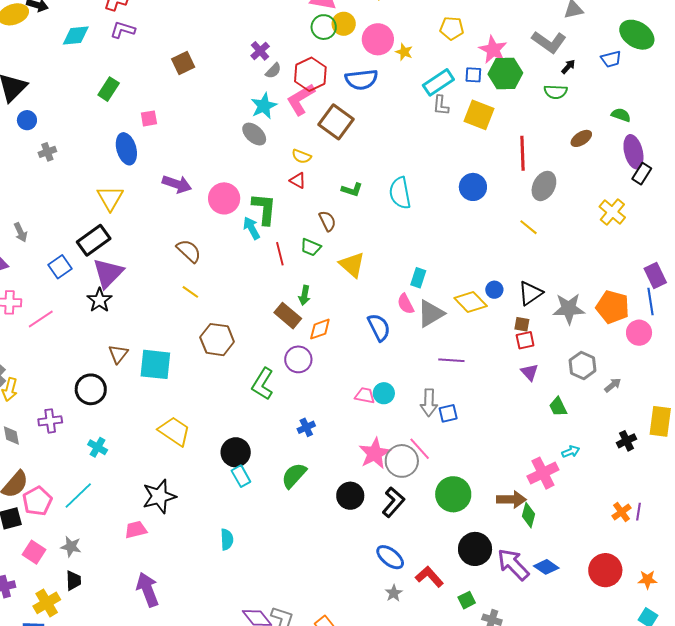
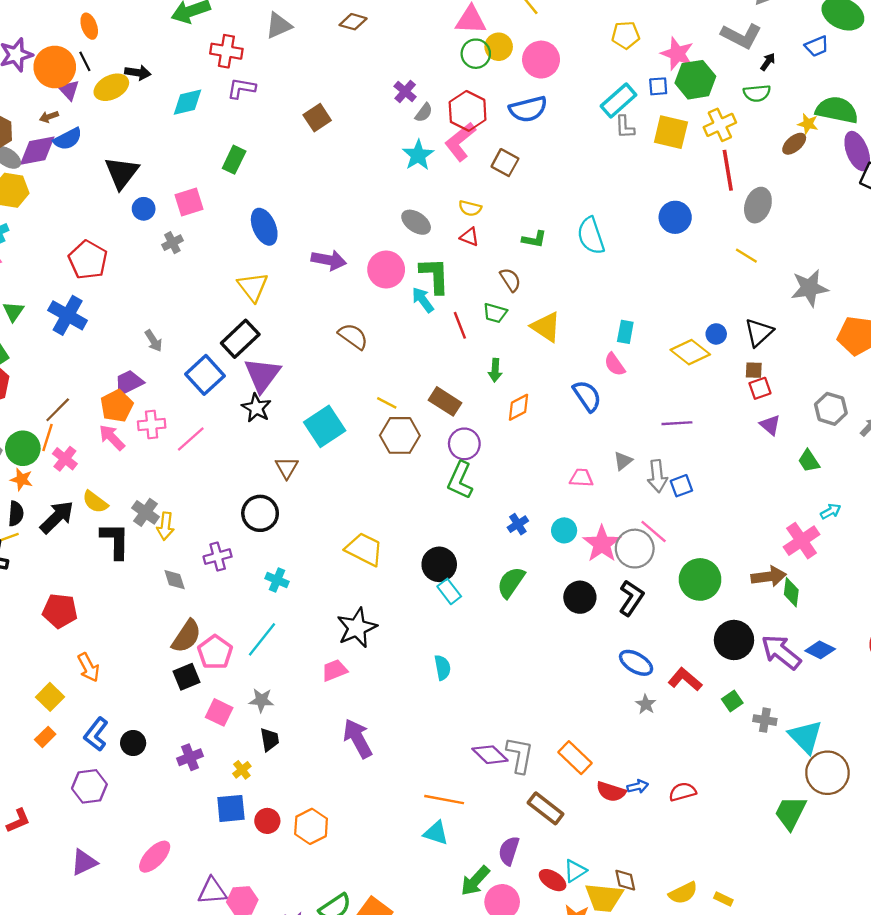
yellow star: (404, 52) -> (808, 124), moved
green semicircle: (621, 115) -> (837, 110), size x1.8
pink square: (149, 118) -> (189, 202), moved, size x1.4
brown square: (336, 122) -> (505, 163), size x0.7
gray ellipse: (254, 134) -> (416, 222), moved
yellow cross: (612, 212) -> (720, 125), moved, turned 32
blue square: (60, 267) -> (205, 375), size x1.4
yellow line: (190, 292) -> (387, 403), moved
gray star: (569, 309) -> (810, 288), moved
gray triangle: (431, 314) -> (623, 461), moved, size x0.6
brown rectangle: (288, 316) -> (445, 401), moved
purple circle: (298, 359) -> (464, 444), moved
cyan square: (155, 364) -> (325, 426), moved, turned -32
cyan circle: (384, 393) -> (564, 530), moved
yellow cross: (47, 603) -> (242, 770), size x0.6

